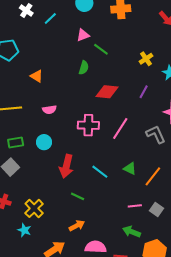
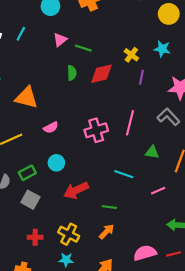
yellow cross: (146, 59) -> (131, 55), moved
orange triangle: (37, 76) -> (26, 97), size x1.6
red diamond: (107, 92) -> (101, 74), moved
red arrow: (66, 166) -> (76, 190), moved, turned 70
green triangle: (130, 169) -> (152, 152), moved
pink line: (135, 206) -> (158, 191), moved
orange arrow: (77, 226) -> (107, 232), moved

